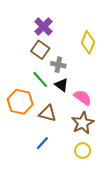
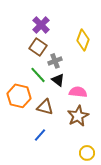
gray cross: (58, 65) -> (55, 61), turned -32
pink semicircle: (83, 98) -> (78, 92), turned -30
yellow circle: (83, 151) -> (87, 153), moved

